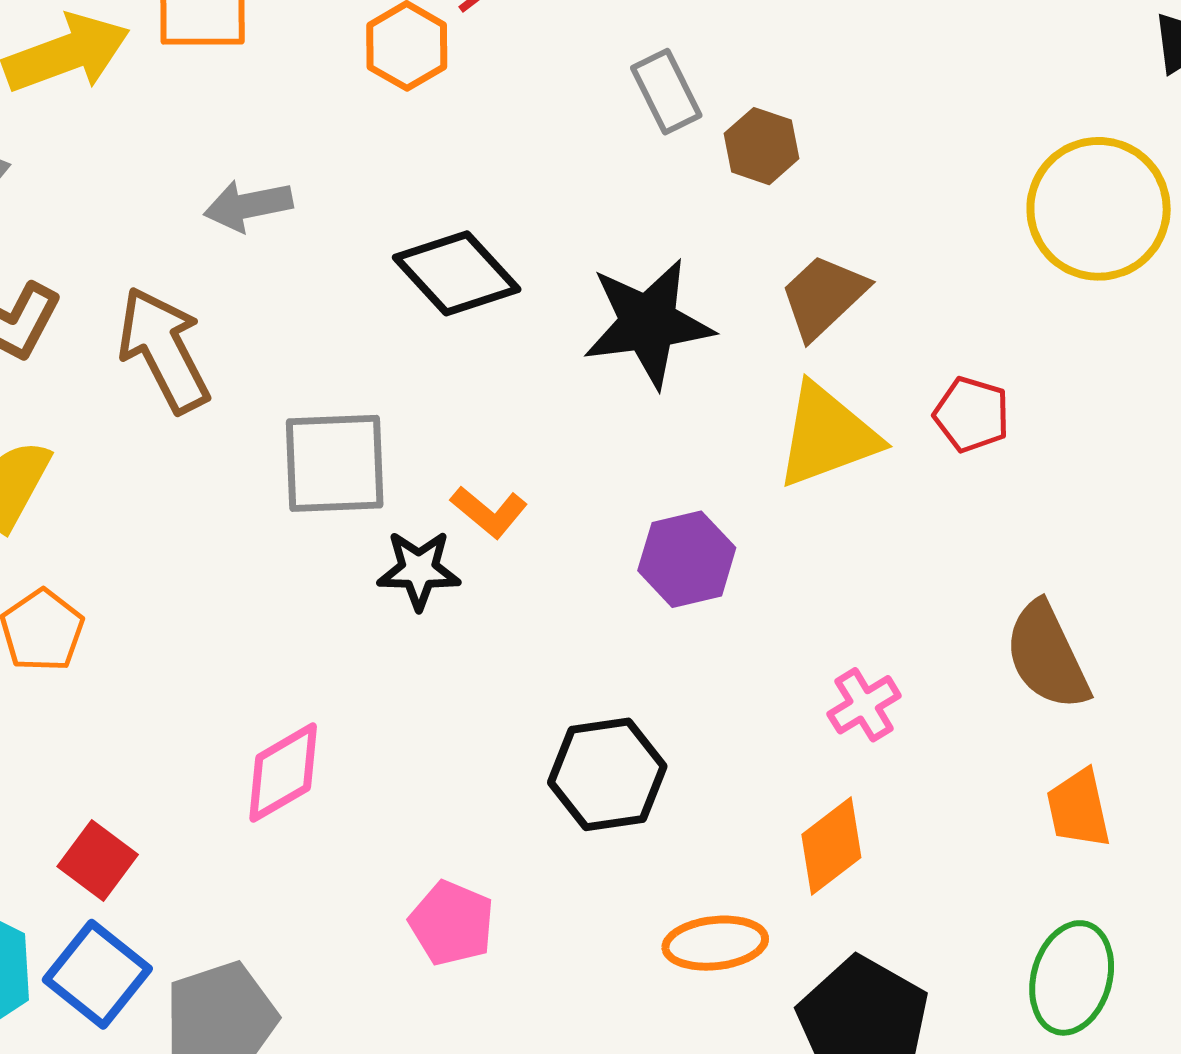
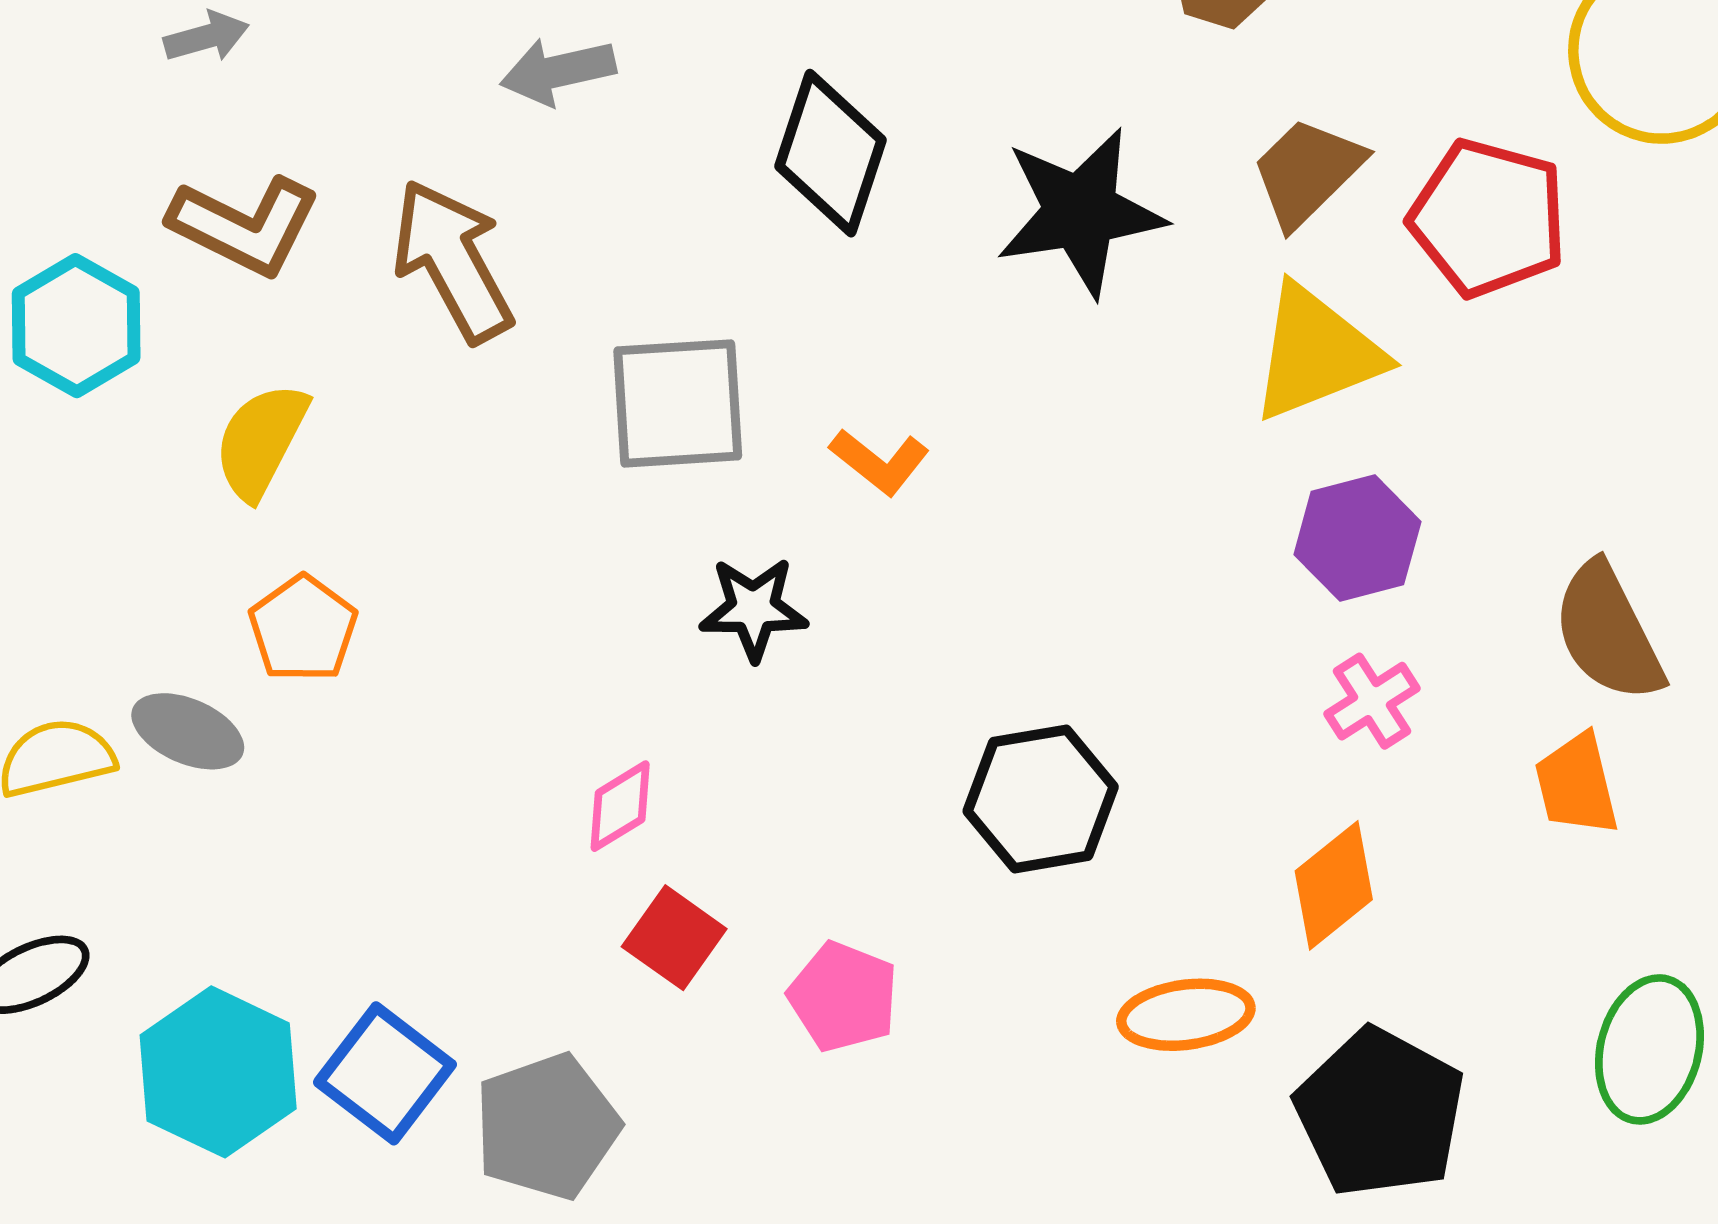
black diamond: (457, 273) -> (831, 153), turned 62
red pentagon: (972, 414) -> (1488, 218), moved, size x1.6
purple hexagon: (687, 559) -> (1357, 538), moved
black star: (419, 570) -> (754, 609), moved
pink diamond: (283, 773) -> (620, 806), size x0.7
orange trapezoid: (1078, 809) -> (1577, 784), moved
red square: (98, 860) -> (674, 938), moved

